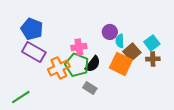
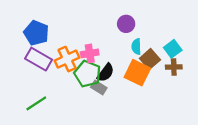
purple circle: (110, 32) -> (126, 24), moved
orange cross: (59, 68) -> (67, 59), moved
gray rectangle: (90, 88) -> (99, 87), moved
green line: (21, 97) -> (36, 103), moved

